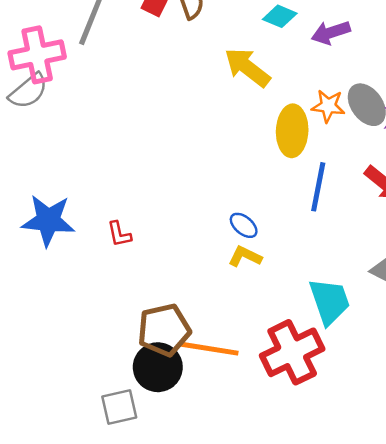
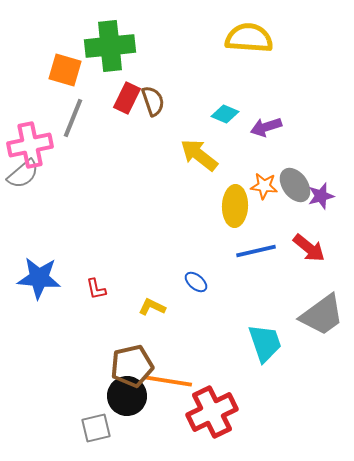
blue line: (318, 187) -> (256, 251), turned 66
yellow L-shape: (245, 256) -> (152, 307), moved
red cross: (292, 352) -> (212, 412), moved

